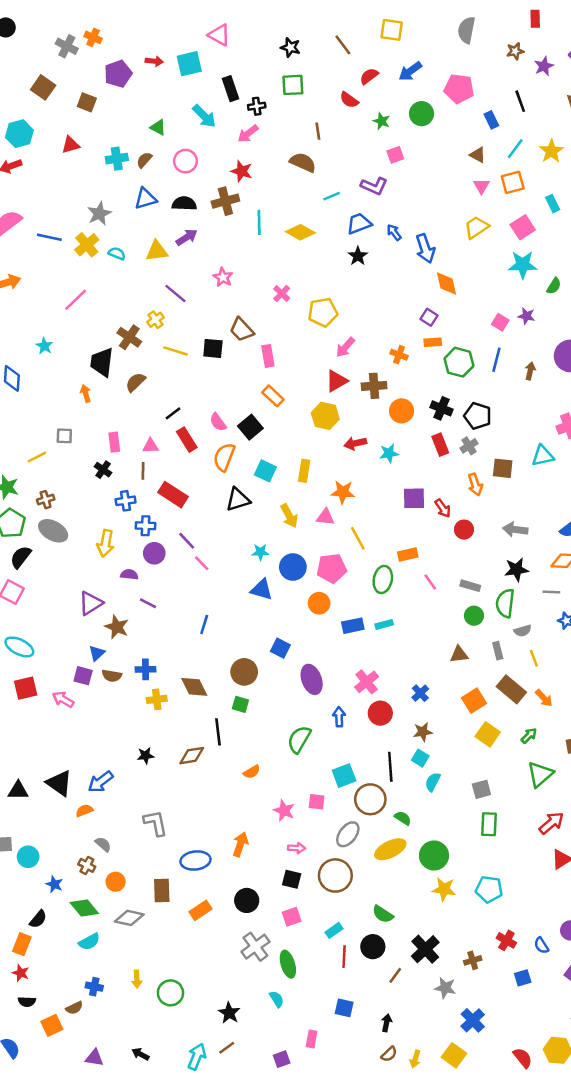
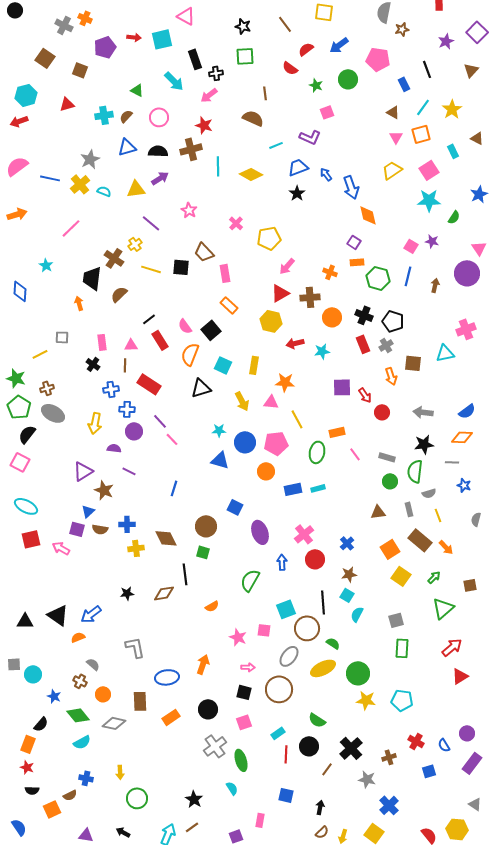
brown star: (515, 51) -> (402, 29), moved
green circle: (170, 993) -> (137, 798), moved

